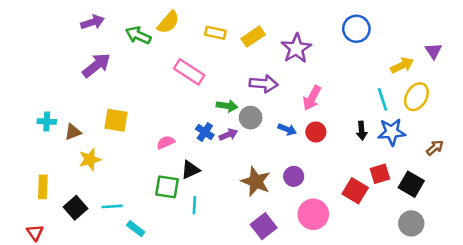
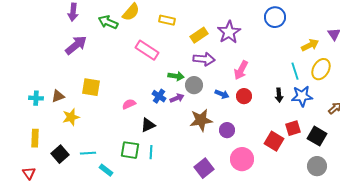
purple arrow: (92, 22) -> (73, 12), turned 114
yellow rectangle: (253, 37) -> (199, 35), moved
cyan cross: (47, 122) -> (36, 98), moved
brown star: (256, 182) -> (201, 120), moved, turned -30
green square: (167, 187) -> (130, 150), moved

